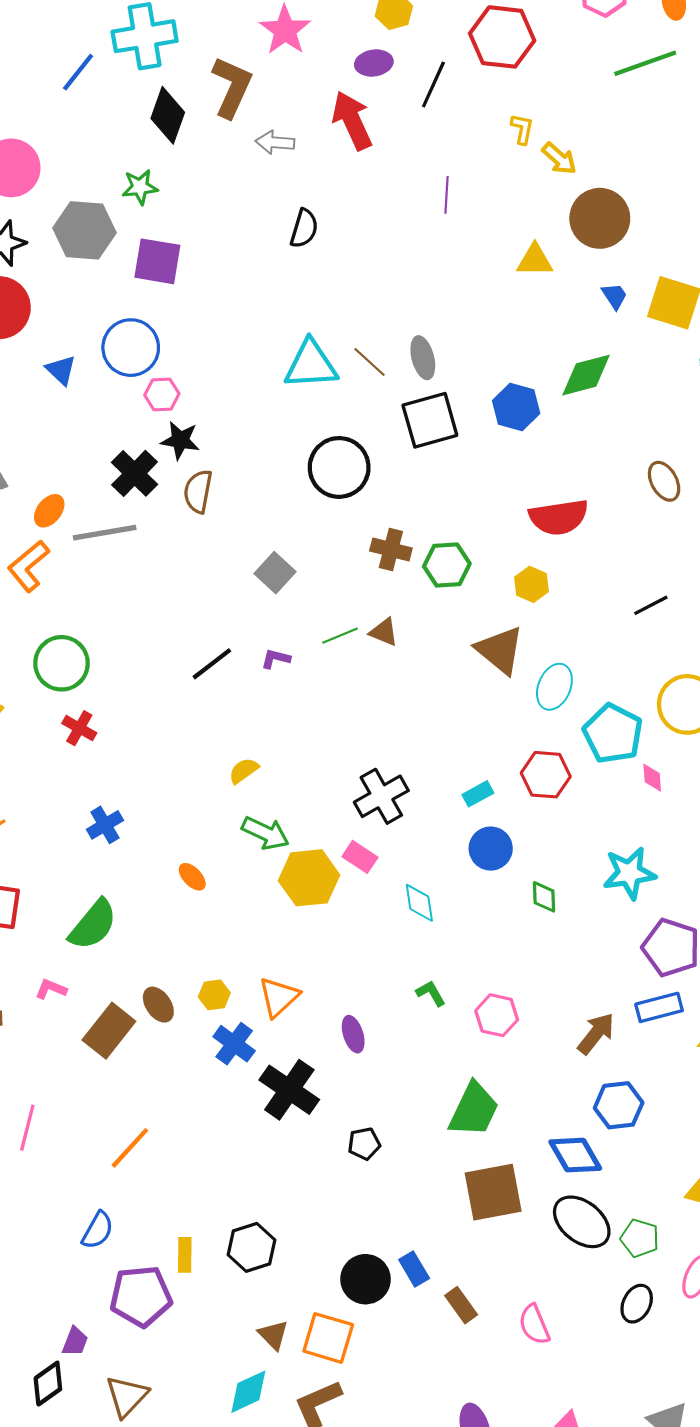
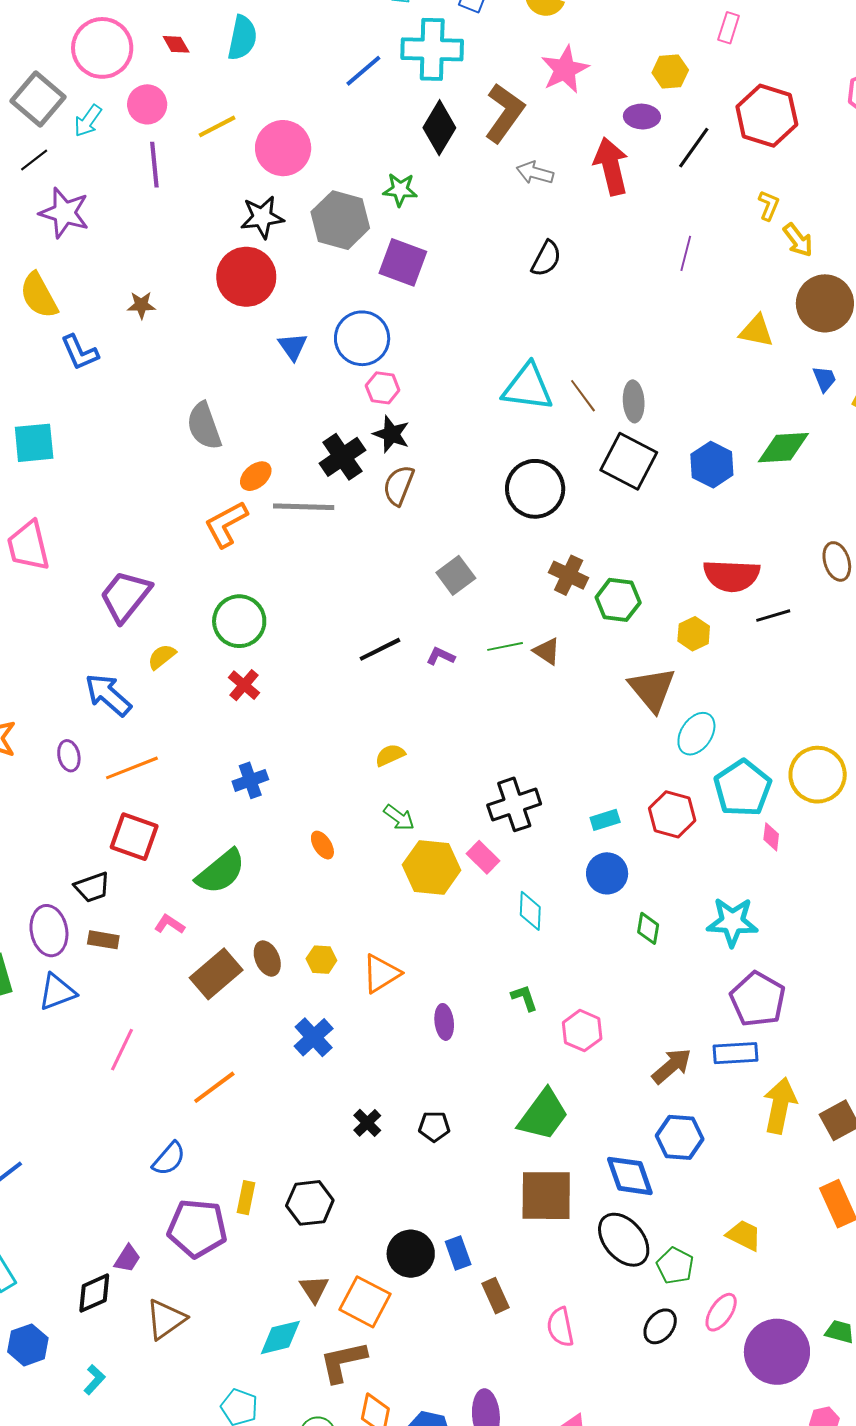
black square: (430, 420) -> (629, 461), turned 32
black line: (651, 605) -> (773, 616), moved
green arrow: (265, 833) -> (399, 818), size x0.7
blue cross: (234, 1044) -> (314, 1037), moved
black cross: (289, 1090) -> (367, 1123), moved, size x0.5

